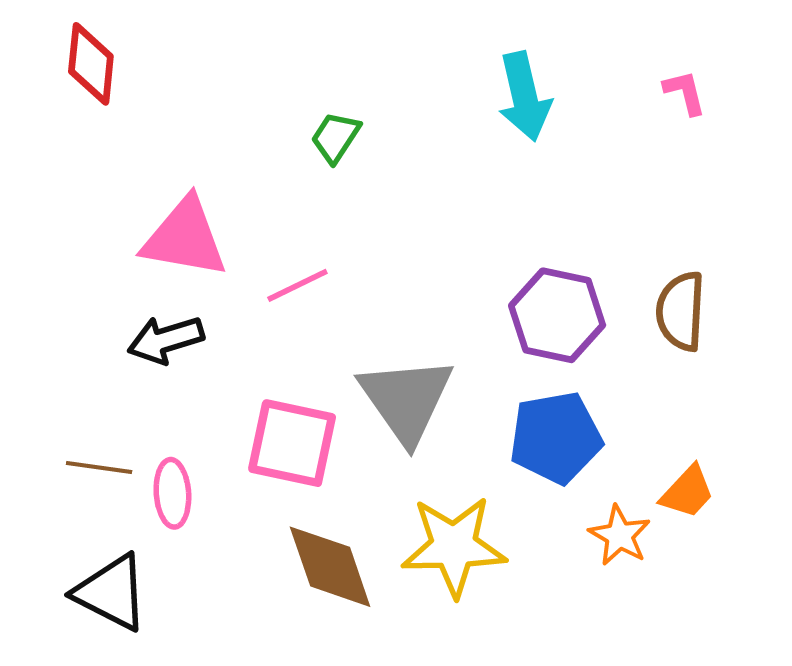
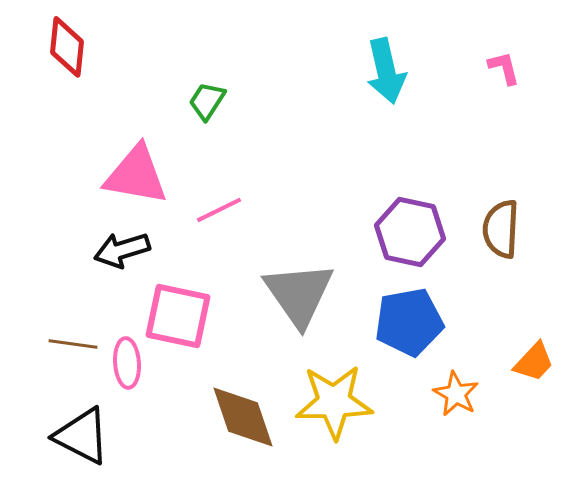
green trapezoid: (336, 137) -> (207, 101), moved
pink square: (292, 443) -> (178, 316), moved
orange trapezoid: (688, 492) -> (534, 362), moved

